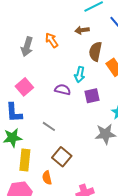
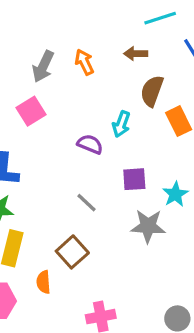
pink square: (24, 87) -> (31, 111), moved
purple square: (92, 96) -> (134, 179), moved
gray line: (49, 126) -> (86, 203), moved

